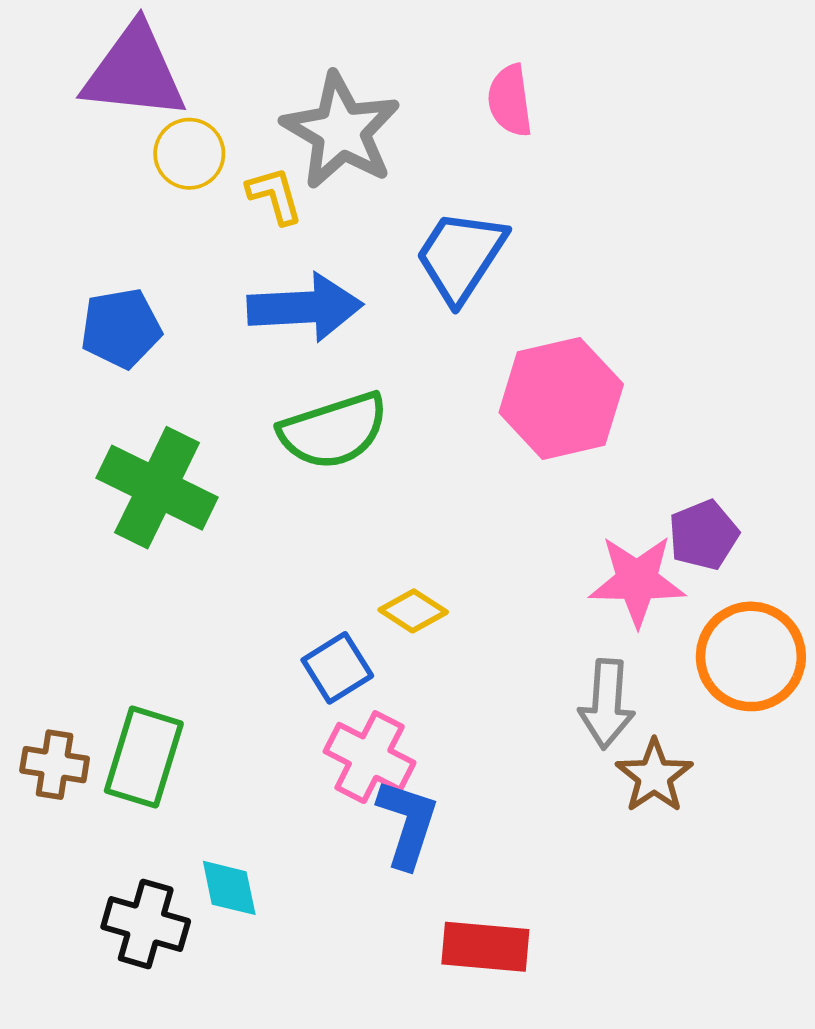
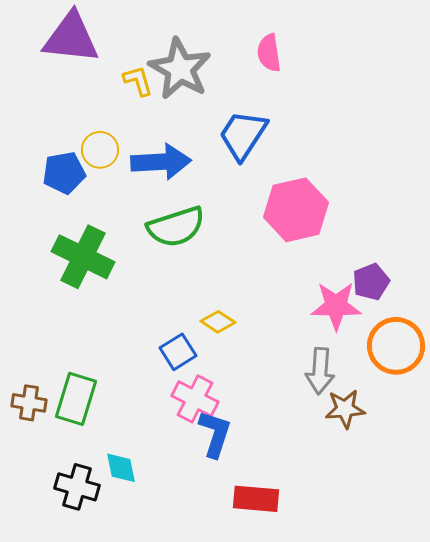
yellow circle: (189, 154) -> (100, 150), moved
yellow L-shape: (275, 195) -> (138, 81), moved
brown star: (654, 776) -> (345, 409), turned 30

